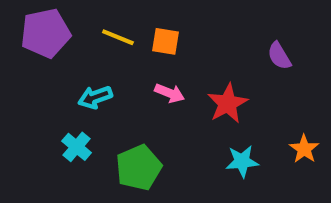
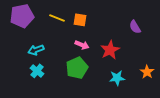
cyan arrow: (95, 97) -> (36, 50), moved
green pentagon: (139, 168) -> (77, 68), moved

